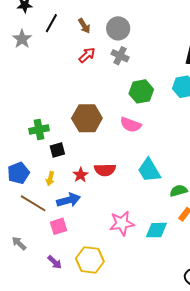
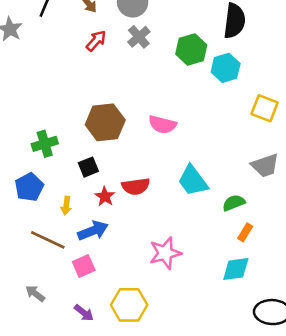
gray cross: (120, 56) -> (139, 37), turned 30
green hexagon: (141, 91) -> (191, 49), moved
black square: (57, 150) -> (88, 167), moved
blue pentagon: (18, 173) -> (29, 187), moved
cyan diamond: (156, 230) -> (236, 269), moved

